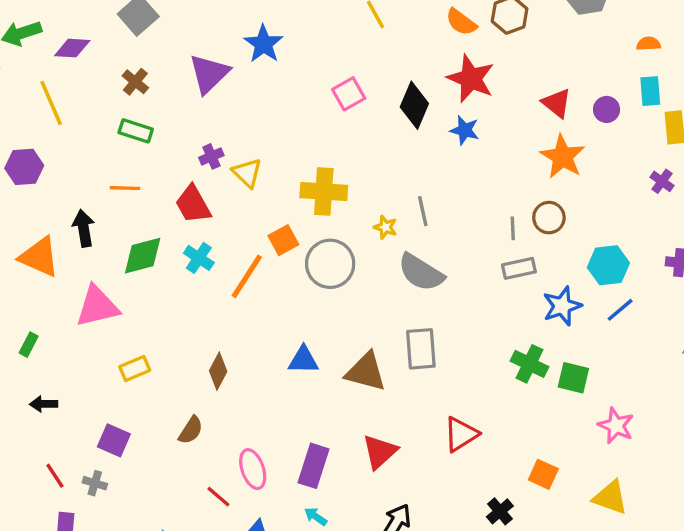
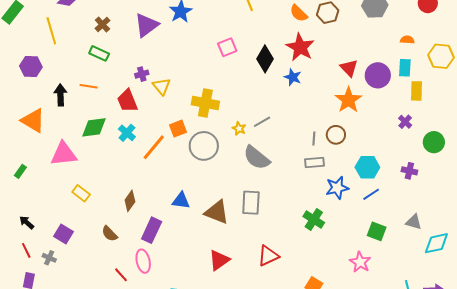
purple circle: (607, 109) -> (378, 75), size x1.6
gray line: (423, 211) -> (262, 122), turned 66
black arrow: (84, 228) -> (60, 95), moved
yellow rectangle: (135, 368) -> (81, 193), turned 54
green square: (573, 378) -> (377, 231), moved
black arrow: (44, 404) -> (27, 222), moved, turned 35
brown semicircle: (191, 430) -> (110, 234), turned 96
purple rectangle: (313, 466) -> (152, 230), moved

